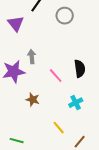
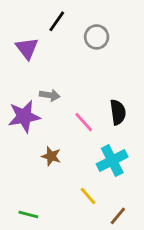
gray arrow: (32, 57) -> (50, 95), turned 104
cyan cross: (76, 103) -> (112, 160), size x1.5

